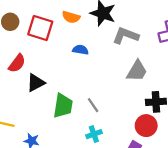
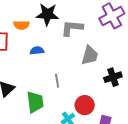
gray line: (93, 105) -> (57, 81), moved, turned 40
red circle: (146, 126) -> (85, 105), moved

